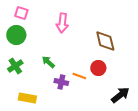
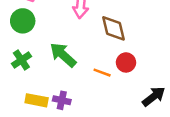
brown diamond: (105, 41) -> (113, 28), moved
green arrow: (48, 62) -> (63, 55), size x1.6
purple cross: (61, 82) -> (62, 100), moved

